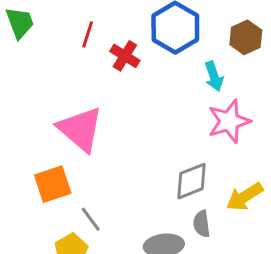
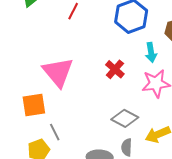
red cross: (125, 56) -> (115, 69), moved
gray diamond: (191, 181) -> (125, 118), turned 40

